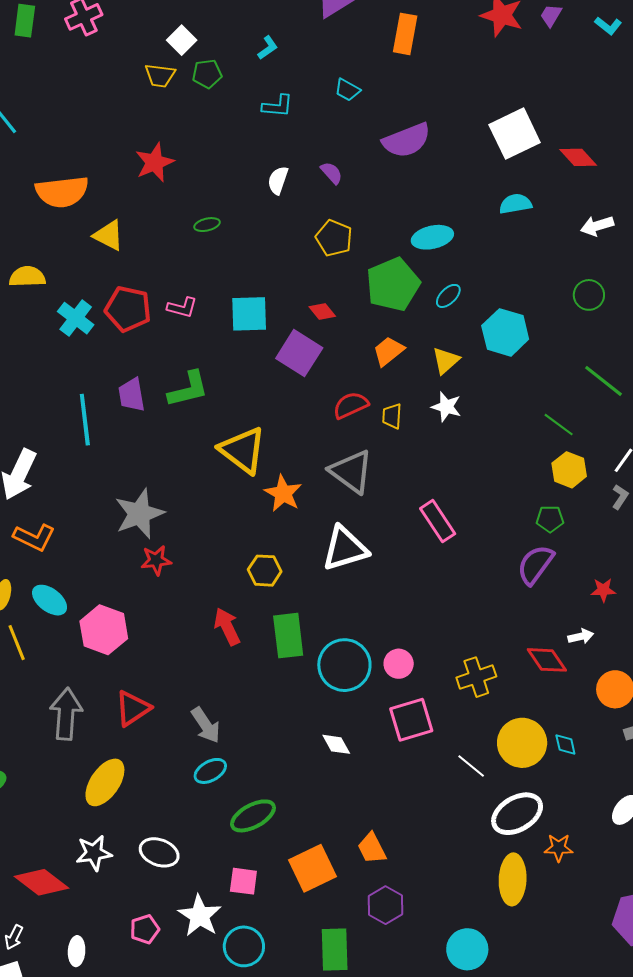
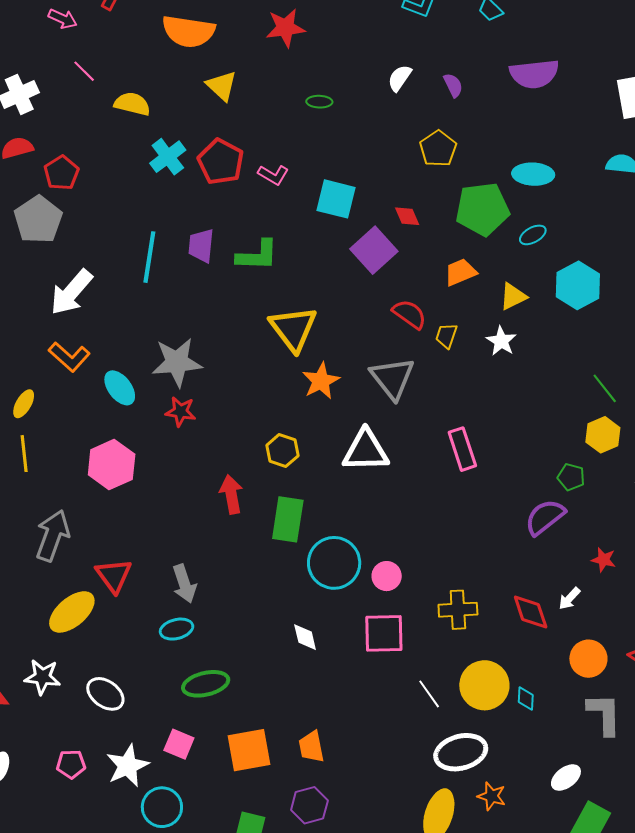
red semicircle: (351, 405) -> (410, 314), turned 45
cyan ellipse: (50, 600) -> (120, 388), moved
white arrow: (581, 636) -> (569, 598), turned 130
red triangle: (133, 708) -> (114, 576), moved, turned -48

